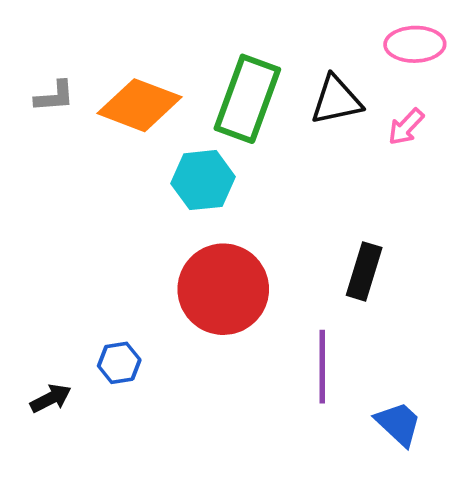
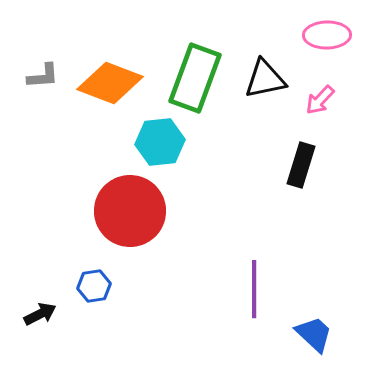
black rectangle: (364, 271) -> (301, 165), moved
red circle: (223, 289) -> (130, 211), moved

